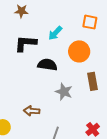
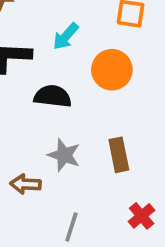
brown rectangle: (92, 81) -> (119, 155), moved
gray star: (64, 92) -> (64, 155), moved

